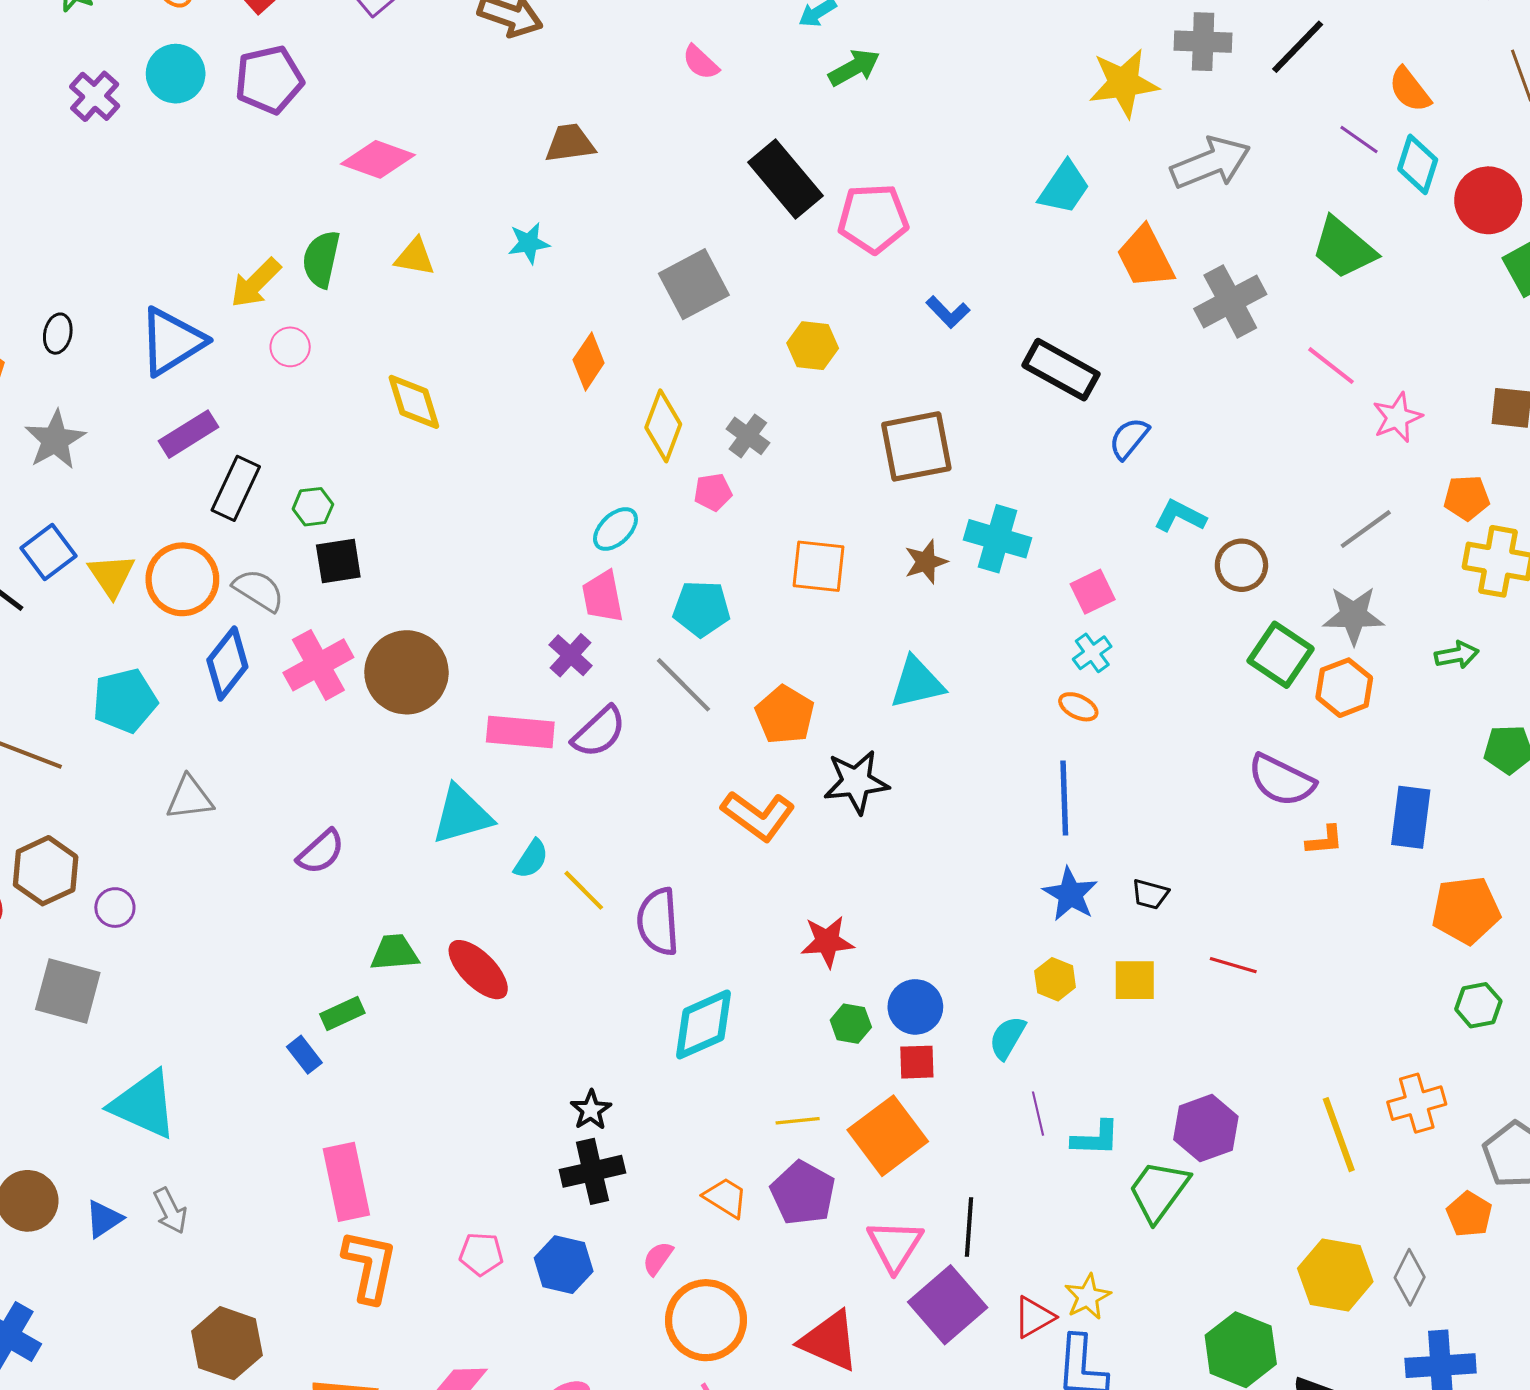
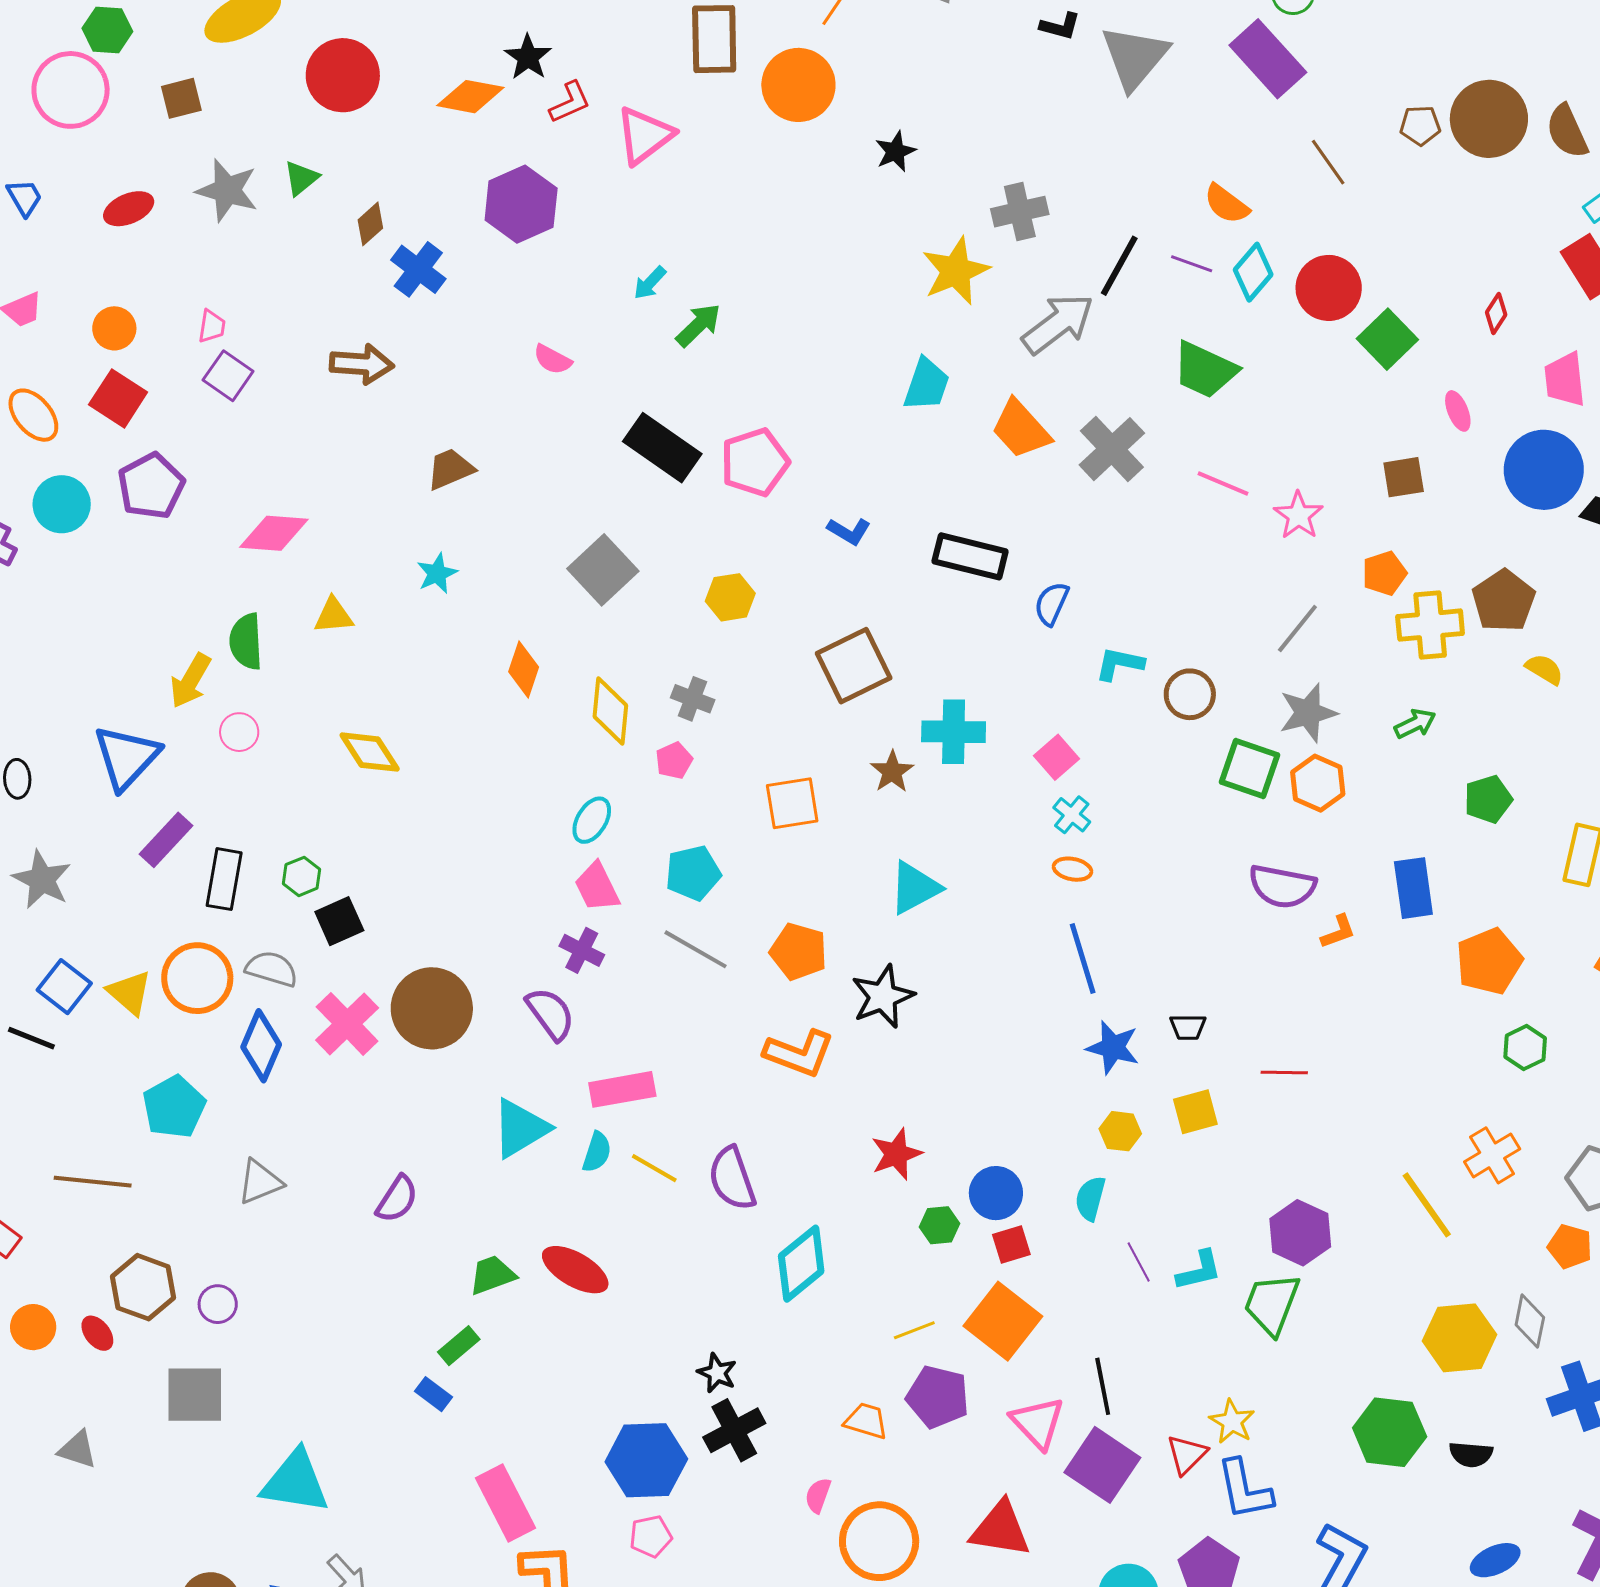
black line: (1298, 47) -> (1119, 266), moved
cyan diamond: (1418, 164) -> (1253, 272), turned 38
pink rectangle: (520, 732) -> (622, 1089), moved
purple semicircle: (599, 732) -> (550, 1014), moved, turned -68
blue hexagon: (564, 1265) -> (646, 1460), moved, size x1.4

